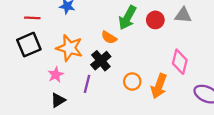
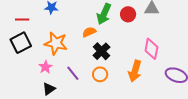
orange semicircle: (109, 37) -> (89, 32), turned 128
black cross: (101, 61) -> (101, 51), moved
orange circle: (132, 81) -> (100, 74), moved
purple line: (87, 84) -> (73, 73), turned -49

